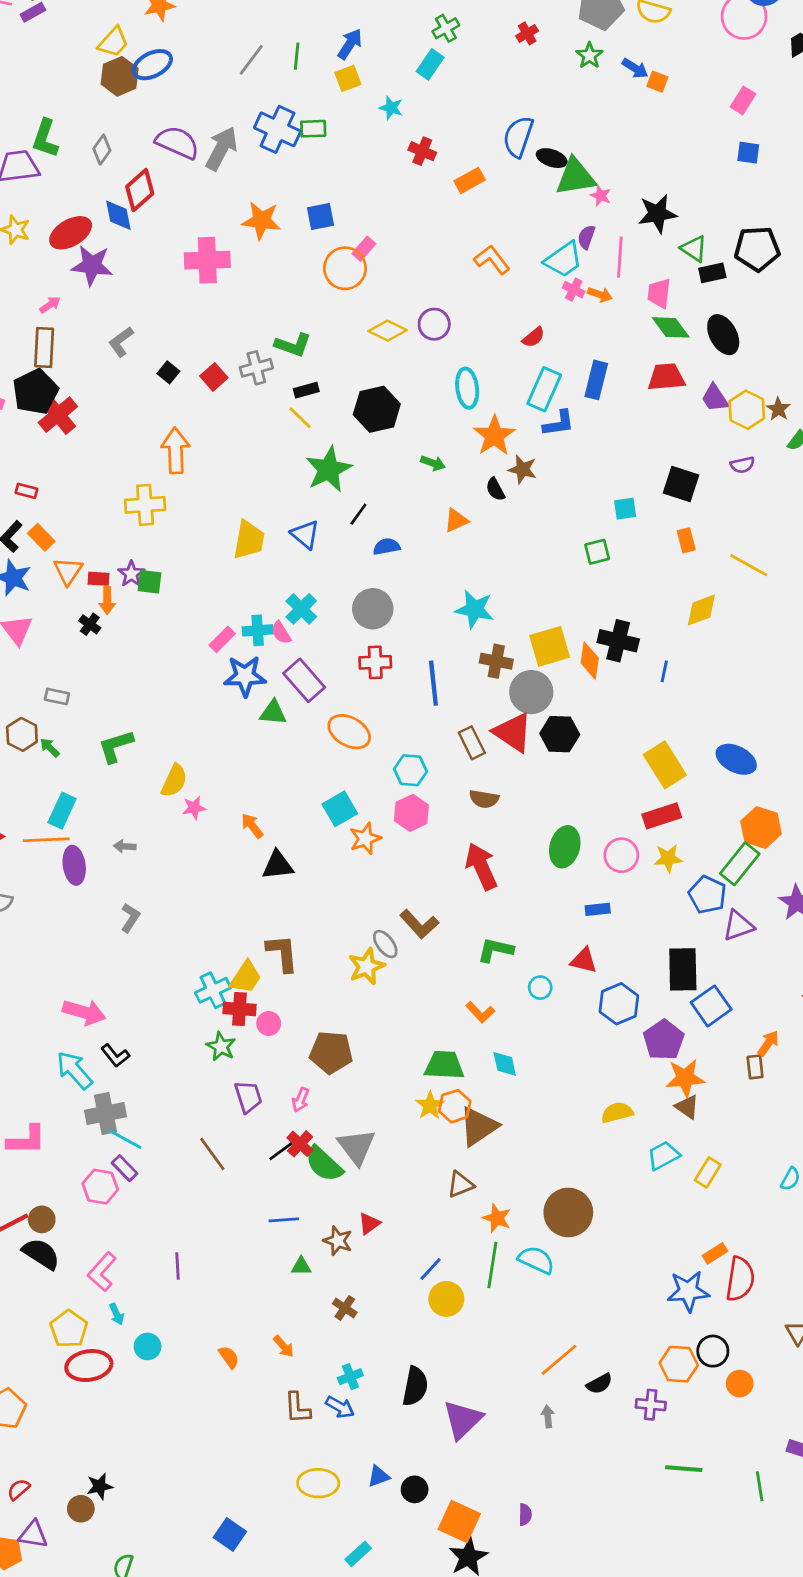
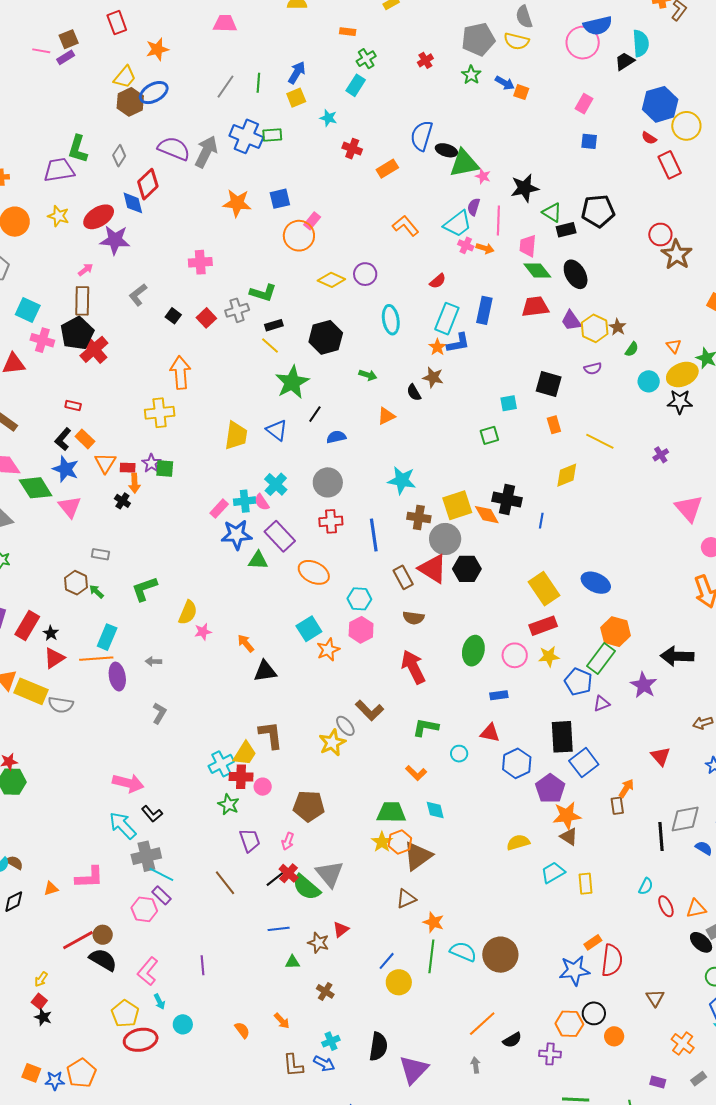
pink cross: (207, 260) -> (200, 262), moved, size x0.7
orange star: (494, 436) -> (437, 347), moved, size x0.6
orange diamond: (590, 661) -> (487, 515), turned -36
purple triangle: (738, 926) -> (602, 704), size x0.7
yellow rectangle: (708, 1172) -> (586, 884), turned -35
brown circle: (568, 1212) -> (500, 955), moved

